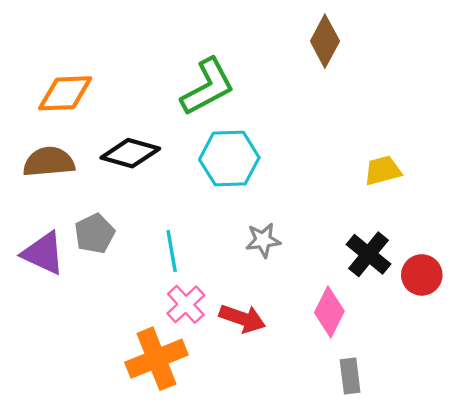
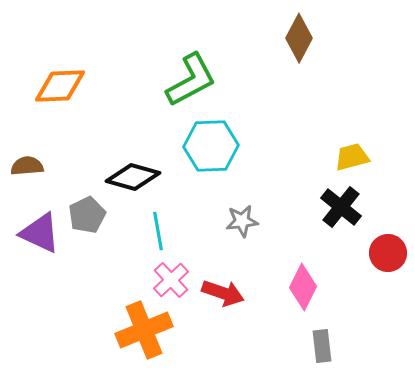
black diamond: (130, 153) -> (133, 177), moved
brown semicircle: (49, 162) -> (27, 166), moved, size x0.7
black cross: (368, 254) -> (341, 207), moved

